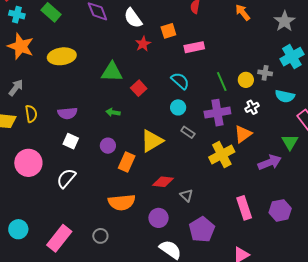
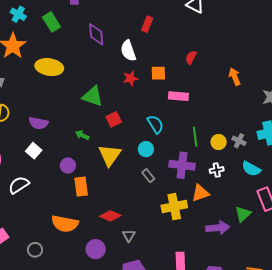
yellow triangle: (152, 141) -> (110, 155), moved, turned -40
orange rectangle: (127, 162) -> (81, 187), turned -48

